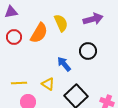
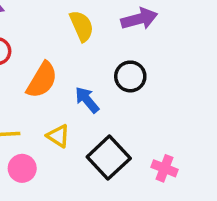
orange semicircle: (39, 33) -> (42, 80), moved

